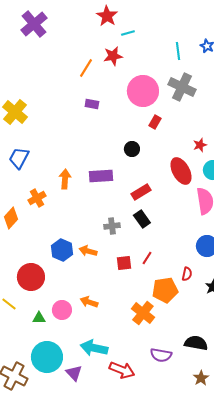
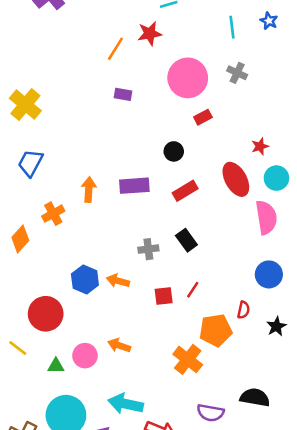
gray cross: (182, 87) -> (237, 73), size x0.6
red rectangle: (155, 122) -> (203, 117), turned 32
red rectangle: (141, 192) -> (185, 191), moved

